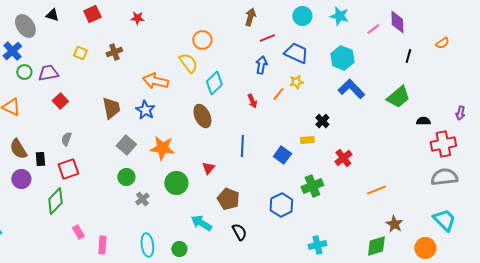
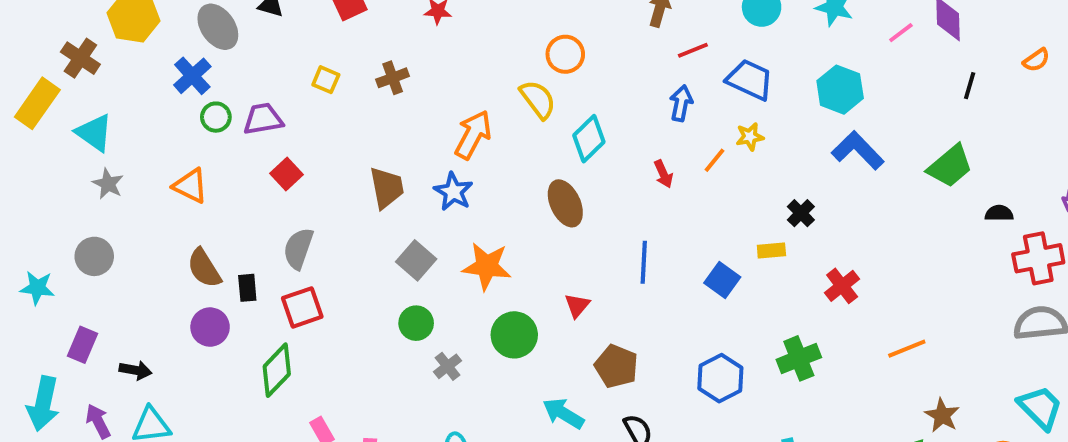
orange arrow: (155, 81) -> (473, 135), turned 105
gray semicircle: (66, 139) -> (298, 249), size x1.5
green cross: (312, 186) -> (799, 358), moved

